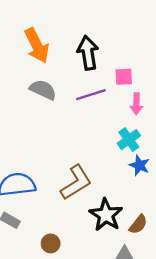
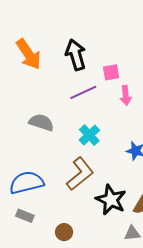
gray semicircle: (43, 90) -> (41, 122), moved
cyan cross: (129, 140) -> (89, 135), moved

